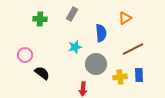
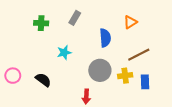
cyan star: (75, 47) -> (64, 52), moved
pink circle: (25, 55) -> (13, 76), moved
yellow cross: (120, 77) -> (125, 76), moved

